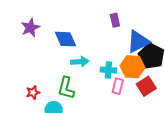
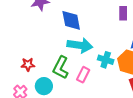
cyan arrow: (80, 62) -> (80, 45), size x1.4
pink rectangle: (118, 86) -> (83, 75), moved

